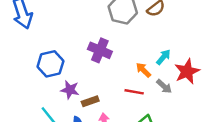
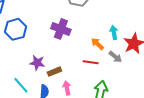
cyan arrow: (163, 57) -> (114, 32), turned -48
blue hexagon: (50, 64) -> (16, 29), moved

